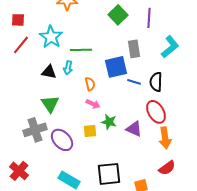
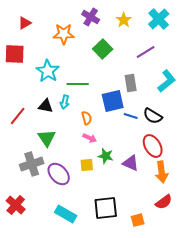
green square: (118, 15) -> (103, 49), moved
purple line: (149, 18) -> (146, 52), turned 54
red square: (18, 20) -> (15, 54), size x1.5
red line: (21, 45) -> (18, 116), moved
black semicircle: (156, 82) -> (153, 116), turned -60

